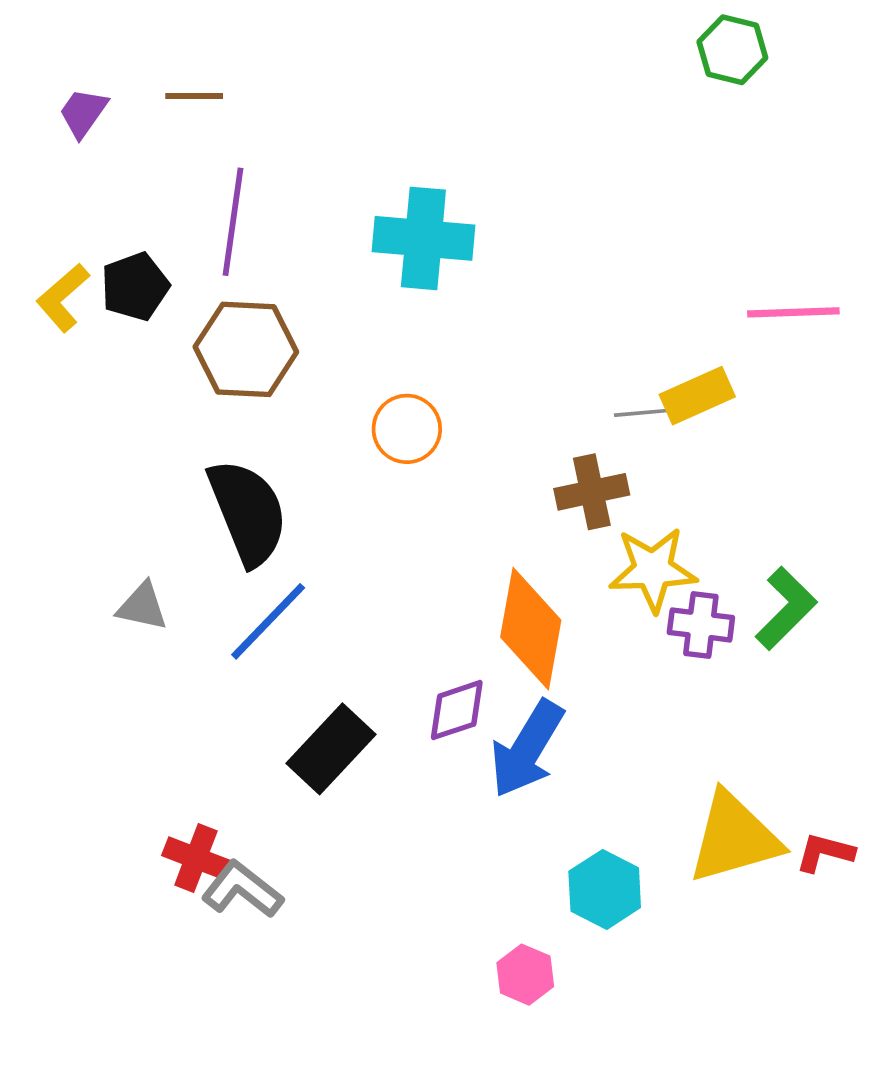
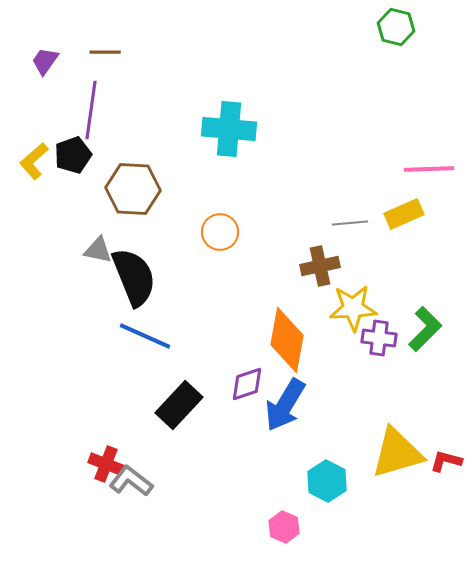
purple line: (233, 222) -> (91, 110), moved
yellow rectangle: (697, 396) -> (404, 214), moved
gray triangle: (142, 606) -> (98, 250), moved
blue line: (268, 621) -> (145, 336), turned 70

